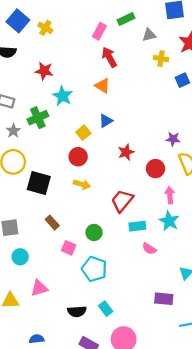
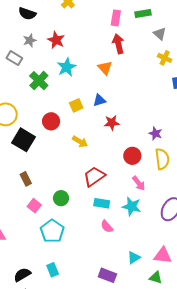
pink rectangle: (99, 31) -> (116, 18), turned -35
gray triangle: (149, 35) -> (160, 34), turned 40
green cross: (38, 118) -> (39, 81), turned -36
gray star: (13, 131) -> (30, 40), moved
red star: (126, 152) -> (112, 123), moved
red circle: (78, 157) -> (51, 121), moved
yellow arrow: (82, 184) -> (80, 142), moved
pink arrow: (170, 195) -> (139, 183), turned 133
cyan star: (169, 221) -> (132, 206), turned -30
black semicircle: (77, 311) -> (22, 275), moved, turned 138

